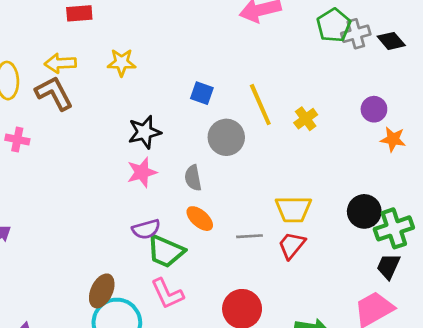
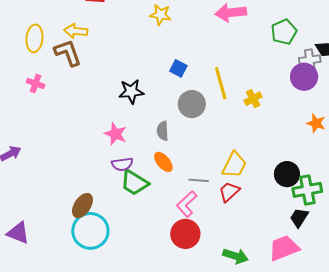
gray cross: (356, 34) -> (310, 60), moved
yellow star: (122, 62) -> (161, 15), moved
purple circle: (374, 109) -> (304, 77), moved, size x1.4
pink star: (142, 172) -> (115, 134), moved, turned 30
yellow trapezoid: (293, 209) -> (234, 165), turned -72
pink L-shape: (167, 294) -> (187, 204), moved, turned 64

